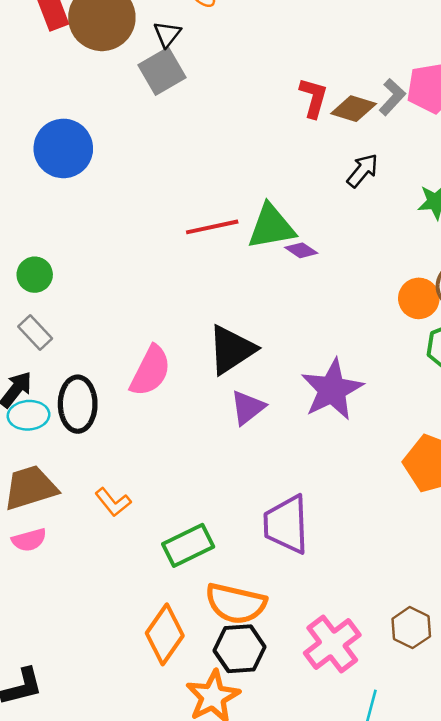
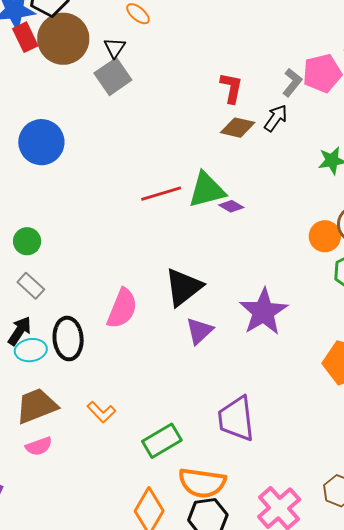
brown diamond: (354, 109) -> (238, 128), moved
black arrow: (362, 171) -> (276, 118), moved

